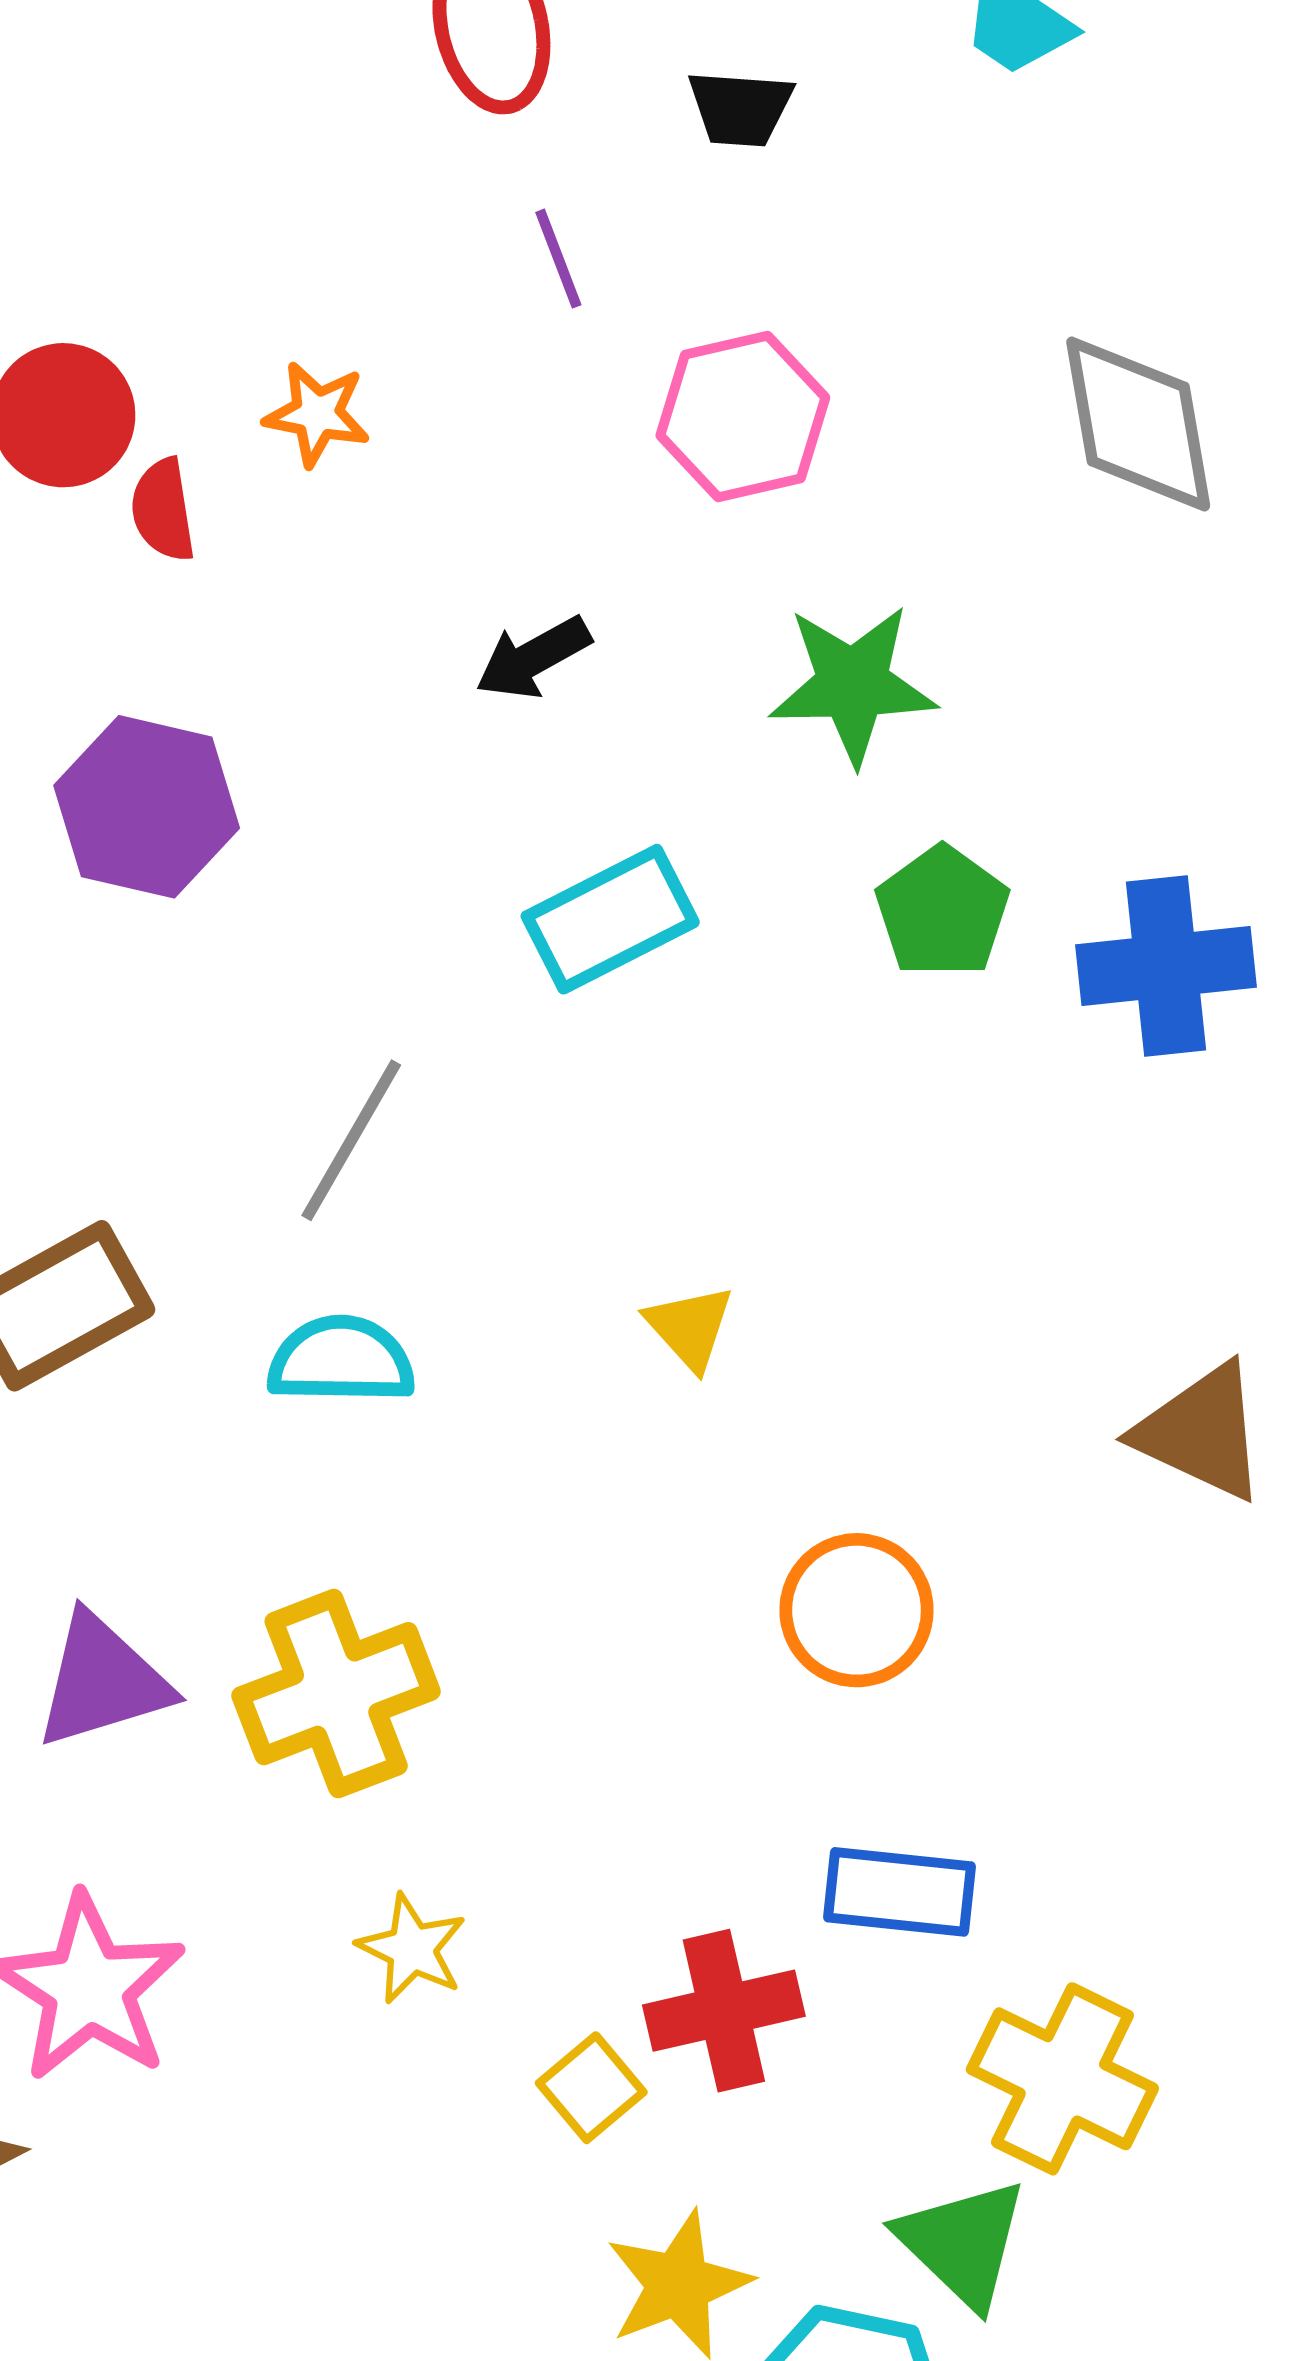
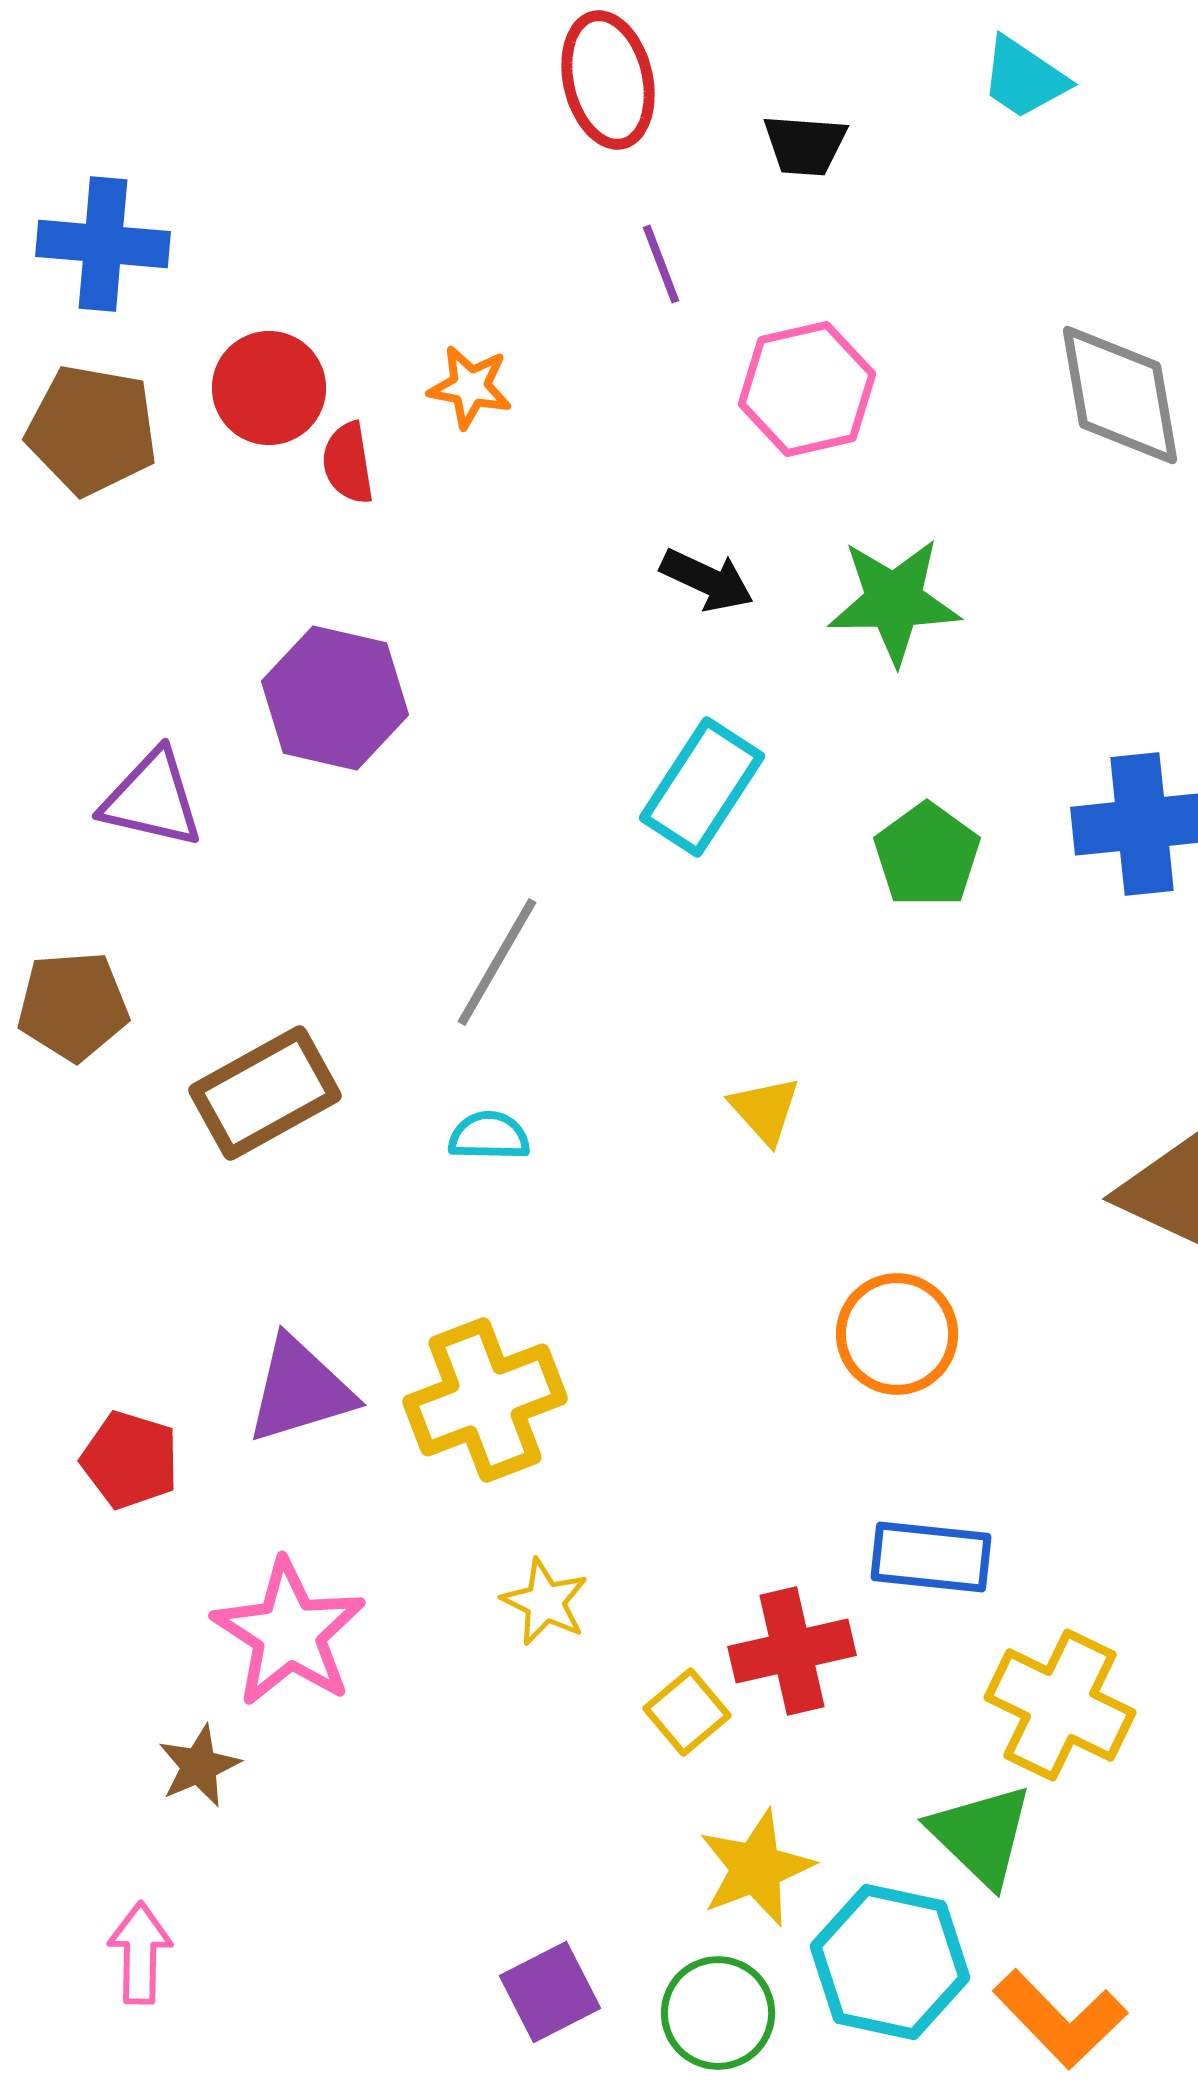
black arrow: (533, 658) -> (707, 580), moved, turned -126
green pentagon: (942, 912) -> (927, 855), moved
cyan rectangle: (610, 919) -> (702, 787), turned -30
cyan semicircle: (341, 1360) -> (489, 1136), size x0.7

